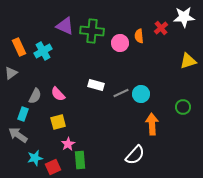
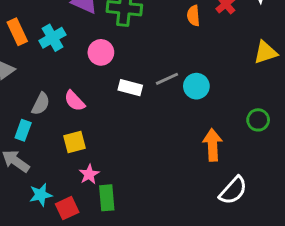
pink circle: (120, 43) -> (101, 52), moved
gray line: (121, 93) -> (167, 79), moved
cyan circle: (141, 94) -> (196, 86), moved
white semicircle: (135, 155) -> (233, 190), moved

